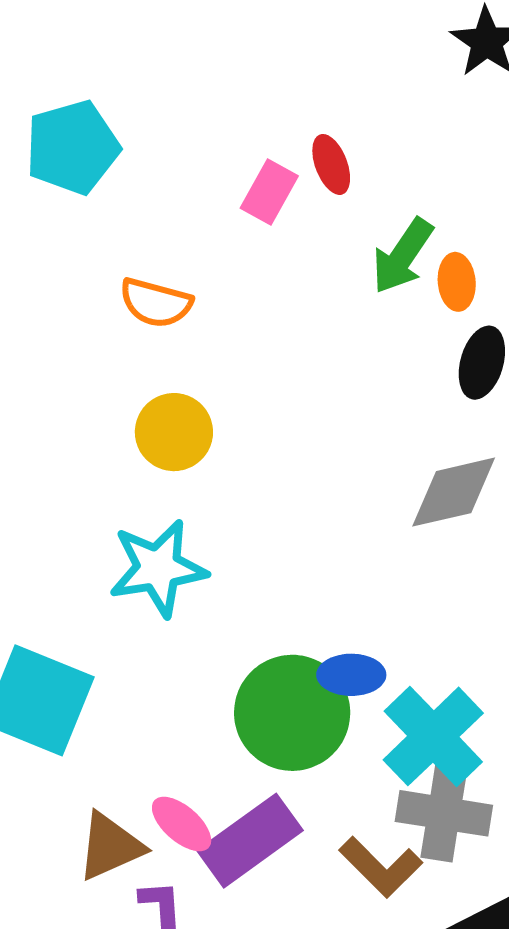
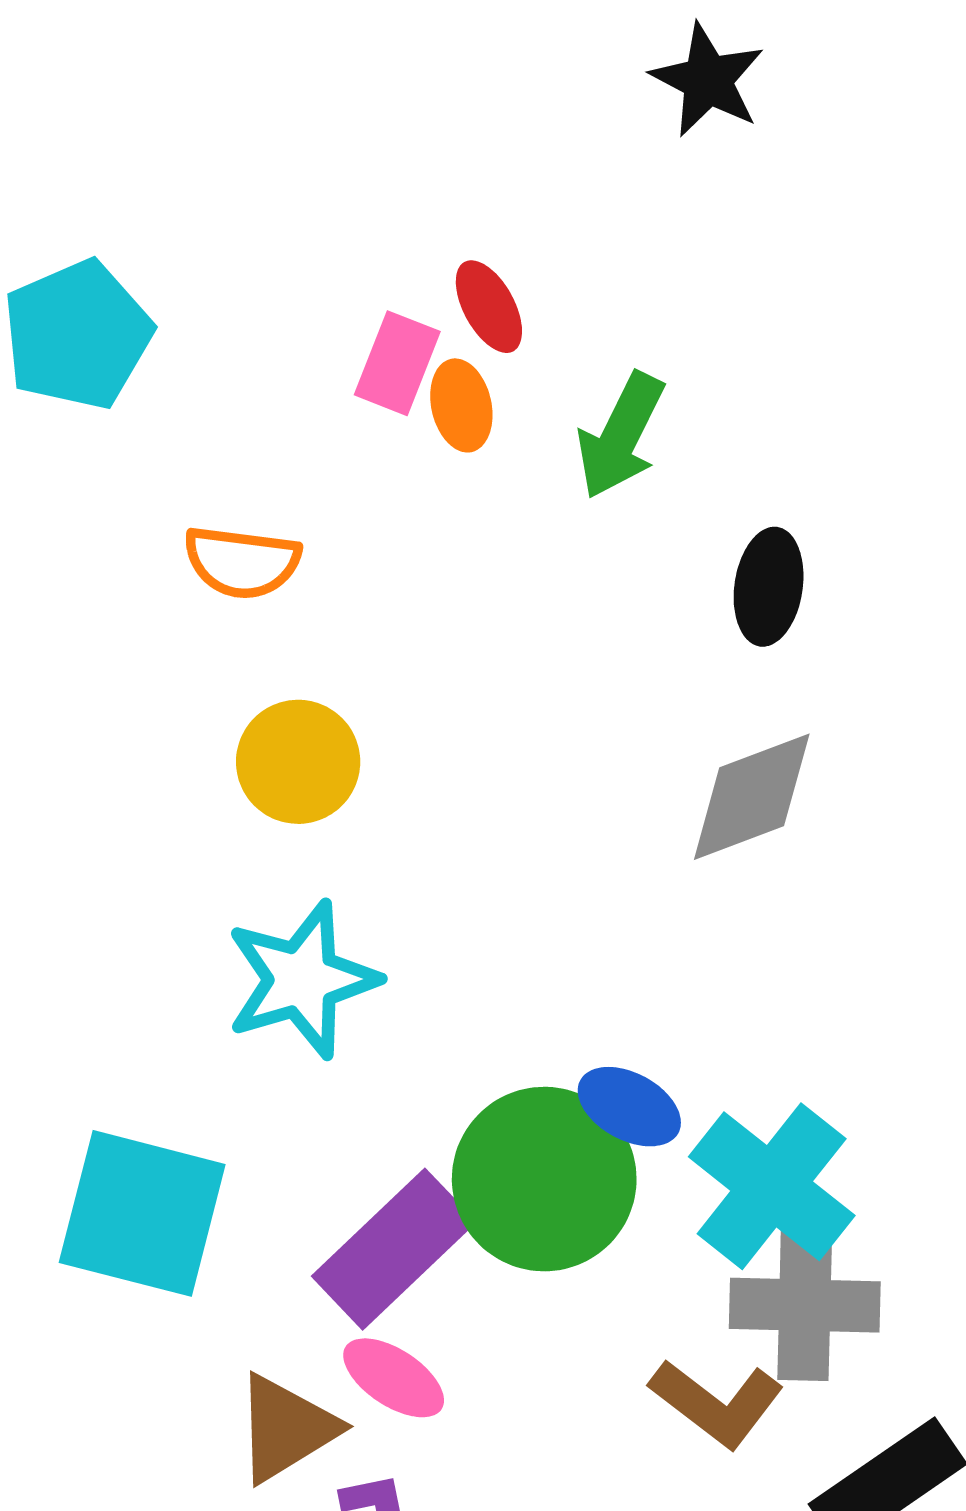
orange ellipse: (457, 282) -> (461, 405), moved
blue ellipse: (351, 675) -> (629, 1107), turned 36
purple rectangle: (250, 841) -> (394, 1249), moved

